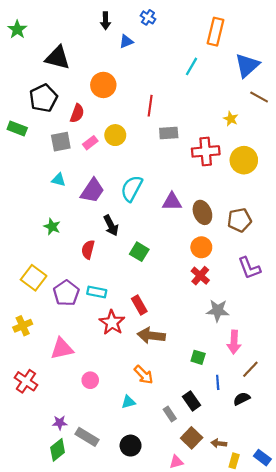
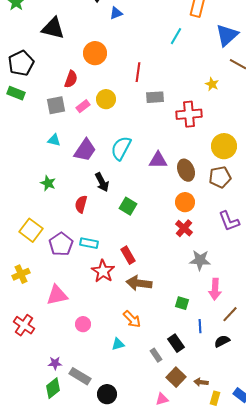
black pentagon: (43, 98) -> (21, 63), moved
yellow circle: (244, 160) -> (224, 146), moved
black circle: (131, 446) -> (107, 394), moved

